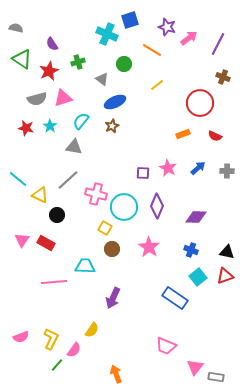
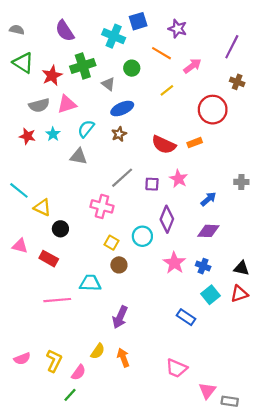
pink arrow: (189, 38) -> (192, 66), moved
purple semicircle: (52, 44) -> (65, 31), moved, size x1.5
green cross: (78, 62) -> (83, 66), size x1.6
red semicircle: (215, 136) -> (164, 145), moved, size x1.6
blue arrow: (198, 168) -> (208, 199), moved
gray line: (68, 180) -> (122, 178), moved
cyan circle: (124, 207) -> (142, 236), moved, size x0.7
pink triangle: (22, 240) -> (20, 246), moved, turned -49
pink star: (149, 247) -> (174, 263), moved
blue rectangle: (175, 298) -> (186, 317), size x0.7
green line: (57, 365) -> (70, 395), moved
orange arrow: (116, 374) -> (123, 358), moved

